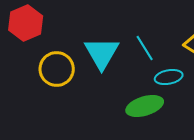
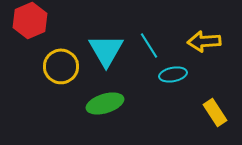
green ellipse: (145, 106) -> (105, 103), moved

